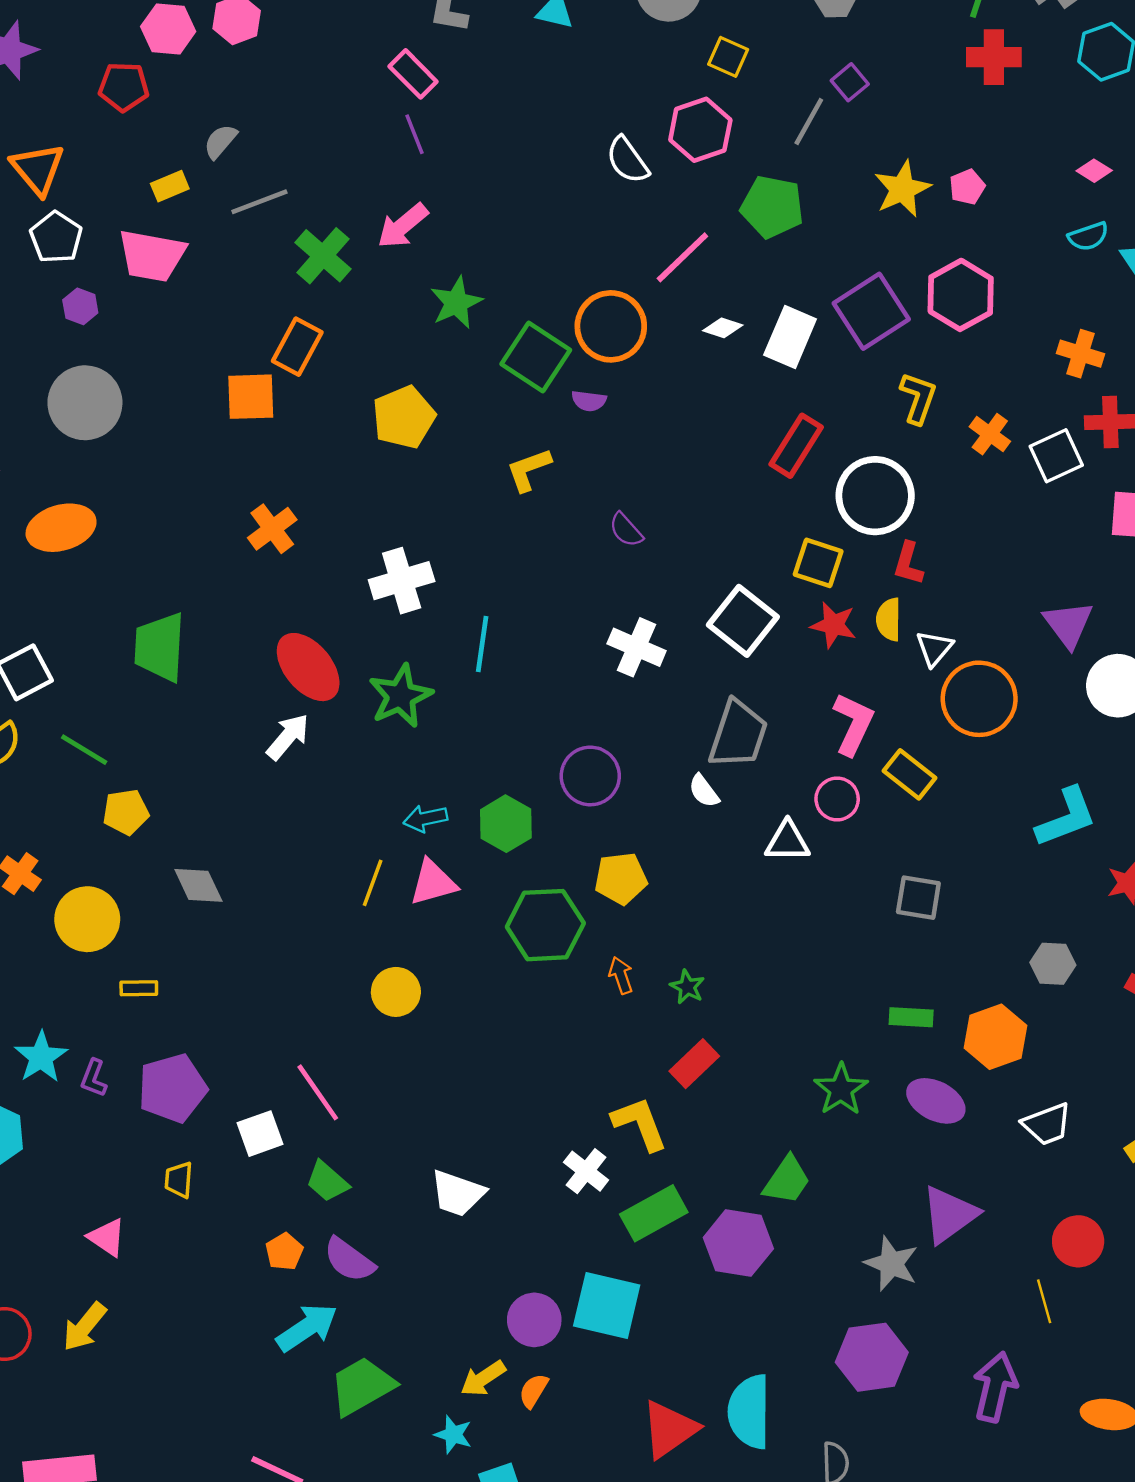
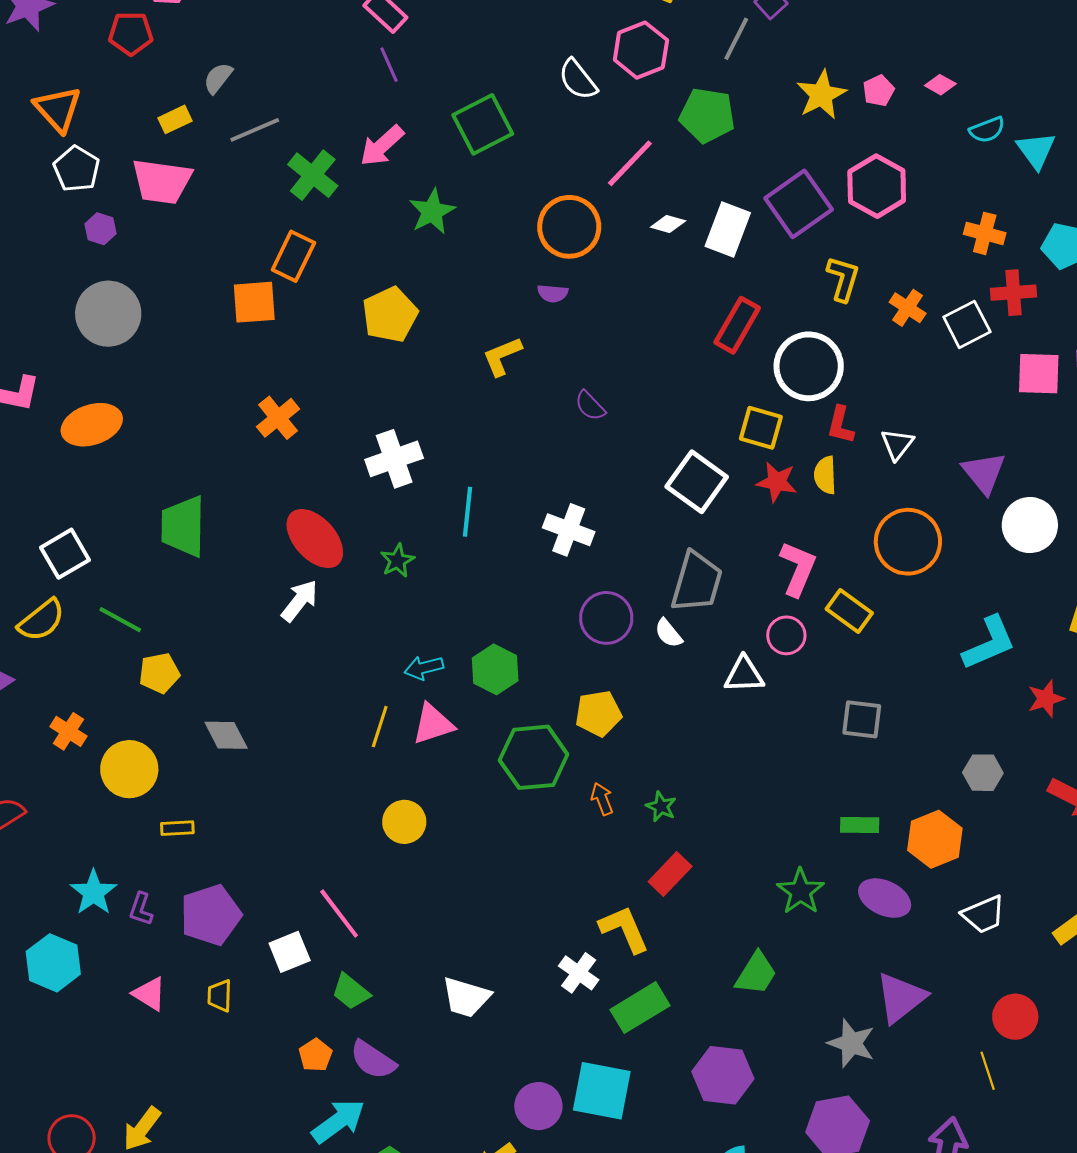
pink diamond: (1094, 171) -> (940, 85), moved
green square: (536, 357) -> (483, 124), moved, turned 32
white cross: (637, 647) -> (569, 530), moved
white triangle: (934, 648) -> (897, 444), moved
green star: (401, 696) -> (397, 561), size x0.6
purple circle: (590, 776) -> (606, 618), moved
pink triangle: (107, 1237) -> (149, 994), moved
purple hexagon: (738, 1243) -> (723, 1075), moved

